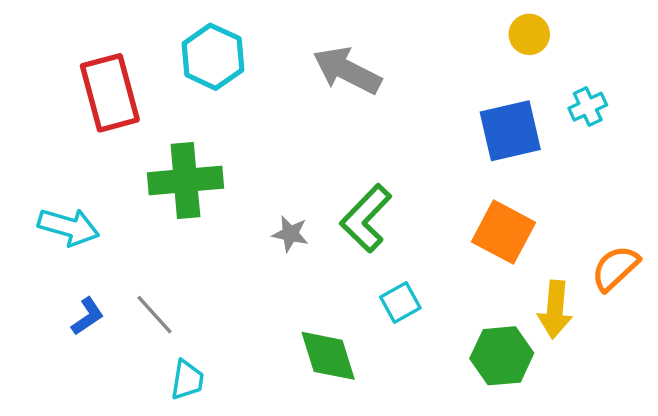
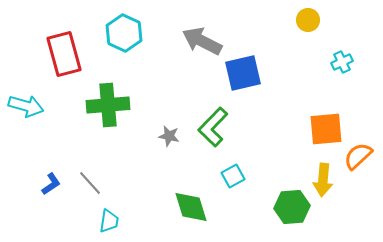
blue square: (510, 131) -> (243, 73), moved
cyan arrow: (69, 227) -> (26, 106), moved
orange square: (503, 232) -> (326, 129), moved, turned -33

